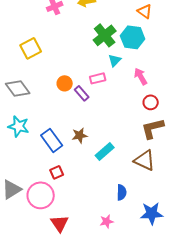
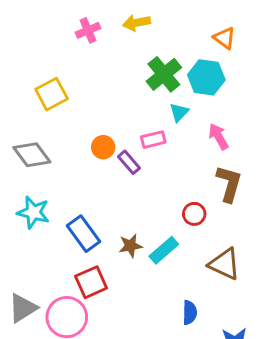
red circle: (151, 102) -> (194, 214), moved
brown L-shape: (153, 128) -> (229, 184), moved, turned 120
brown star: (80, 135) -> (130, 246), moved
red square: (57, 172) -> (91, 282), size x1.5

